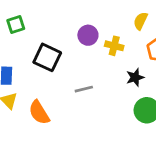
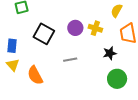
purple circle: (88, 35) -> (75, 28), moved

